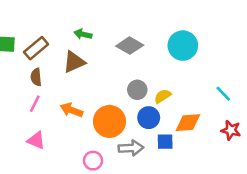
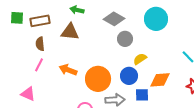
brown rectangle: (36, 48) -> (40, 21), turned 30
brown triangle: (74, 62) -> (70, 32), turned 30
gray circle: (137, 90) -> (125, 39), moved
pink triangle: (36, 140) -> (28, 94), moved

